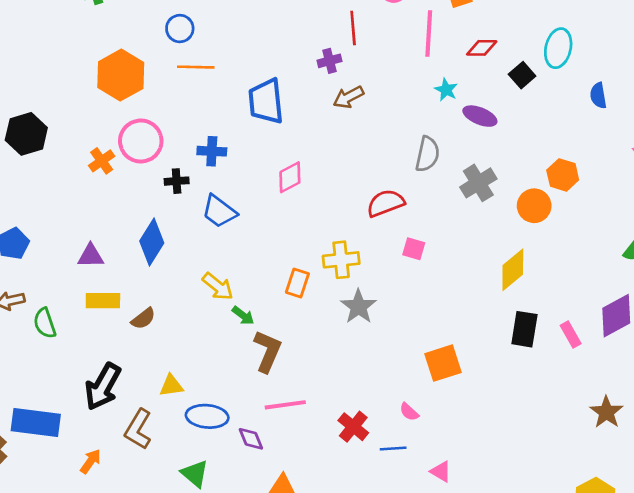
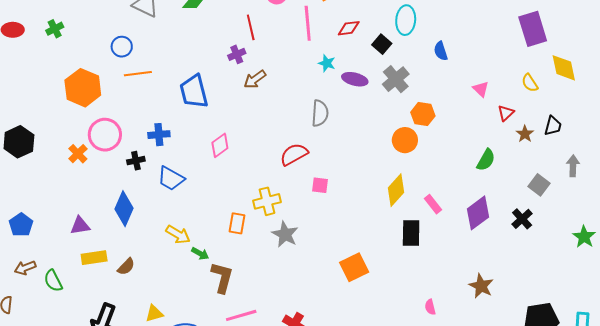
gray cross: (478, 183) -> (396, 79), moved
pink rectangle: (571, 334) -> (433, 204), moved
pink semicircle: (409, 412) -> (430, 307), moved, turned 42

